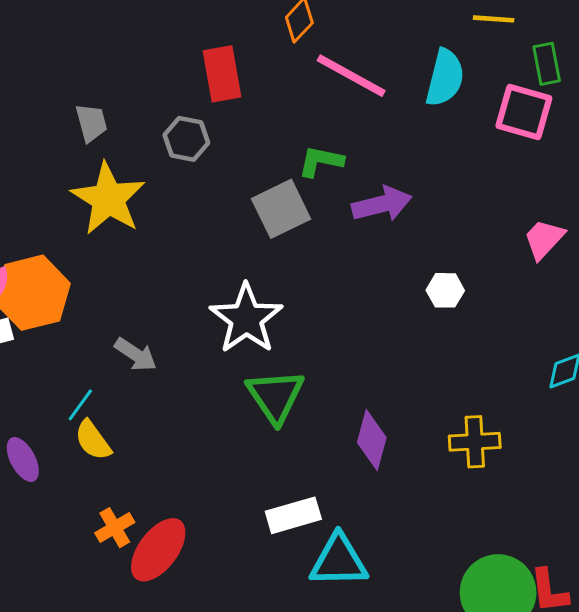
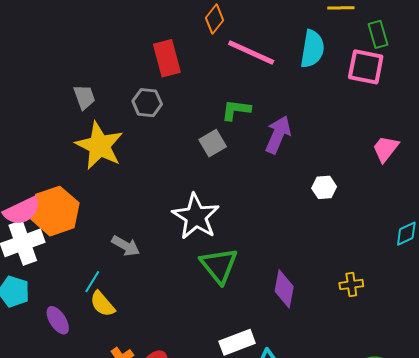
purple arrow: (382, 204) -> (278, 135), turned -48
gray square: (281, 209) -> (213, 143), size x0.7
yellow cross: (475, 442) -> (351, 285), size x0.7

